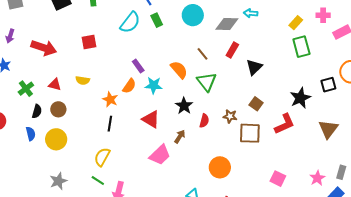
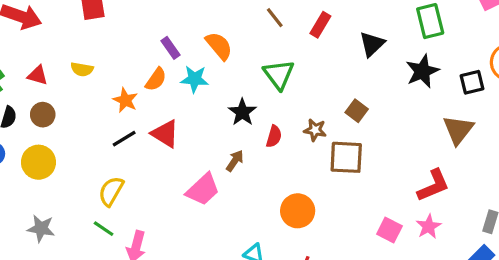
brown line: (202, 54) -> (275, 18), moved
black triangle: (254, 67) -> (372, 44), moved
orange semicircle: (179, 70) -> (219, 46), moved
black star: (300, 98) -> (422, 71), moved
red triangle: (151, 119) -> (165, 134), moved
black line: (110, 124) -> (124, 139), turned 49
red L-shape: (285, 124) -> (433, 185), moved
brown triangle: (328, 129) -> (458, 130), moved
pink star: (317, 178) -> (429, 226), moved
gray star: (58, 181) -> (41, 228), turned 30

